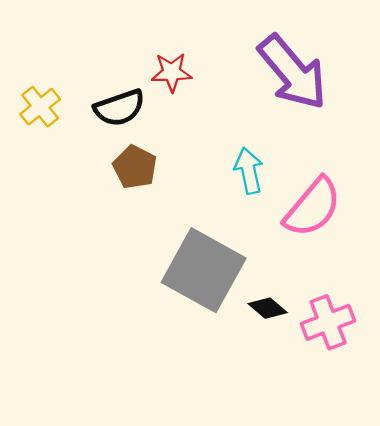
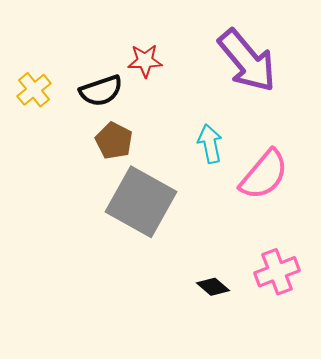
gray square: (204, 270) -> (141, 202), moved
black diamond: (268, 308) -> (213, 287), moved

